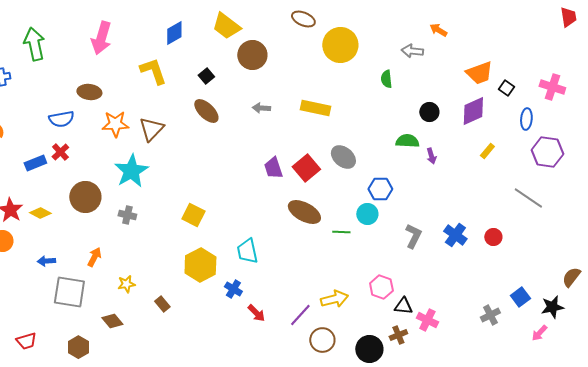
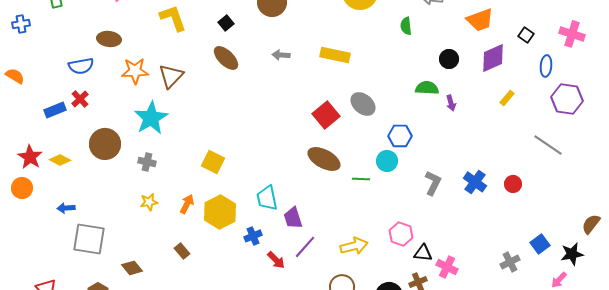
orange trapezoid: (479, 73) -> (480, 20), moved
purple trapezoid: (273, 168) -> (293, 218), moved
orange arrow: (94, 257) -> (187, 204), moved
yellow star: (126, 284) -> (149, 202), moved
blue cross: (233, 289) -> (253, 236), turned 36
purple line: (300, 315) -> (305, 247), moved

